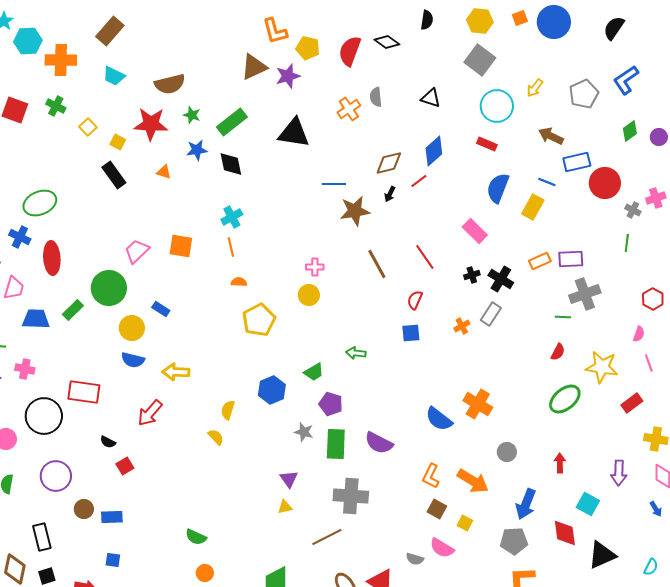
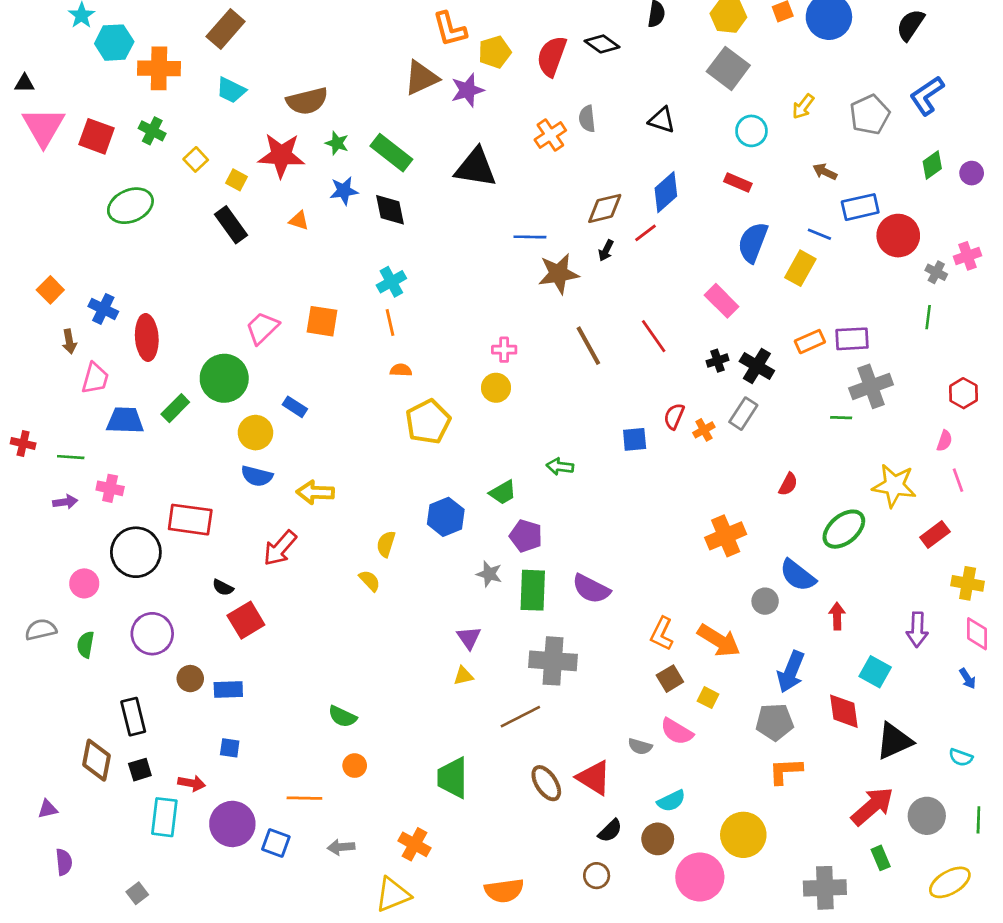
yellow pentagon: (308, 48) -> (495, 52), turned -30
cyan circle: (497, 106) -> (751, 131), size x0.7
green rectangle: (232, 122) -> (391, 153), turned 76
brown arrow: (551, 136) -> (825, 172), size x0.7
green ellipse: (40, 203) -> (130, 206), moved
red semicircle: (415, 300) -> (674, 416), moved
red semicircle: (558, 352) -> (788, 484), moved
orange cross: (478, 404) -> (726, 536), turned 36
blue semicircle: (439, 419) -> (798, 575), moved
red square: (125, 466) -> (246, 620), size x1.5
brown square: (437, 509) -> (670, 679), turned 30
cyan semicircle: (651, 567) -> (961, 757), turned 84

